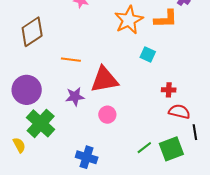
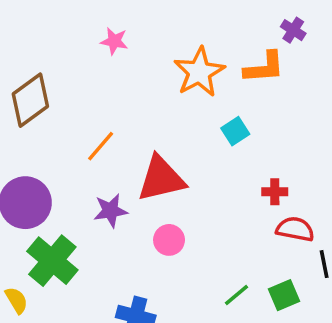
cyan square: (148, 54) -> (235, 131), turned 35
orange line: (71, 60) -> (101, 146), turned -54
green square: (171, 149) -> (284, 295), size x0.7

